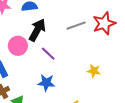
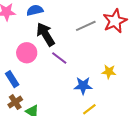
black arrow: (37, 30) -> (46, 34), turned -55
blue star: (46, 83) -> (83, 86), moved

